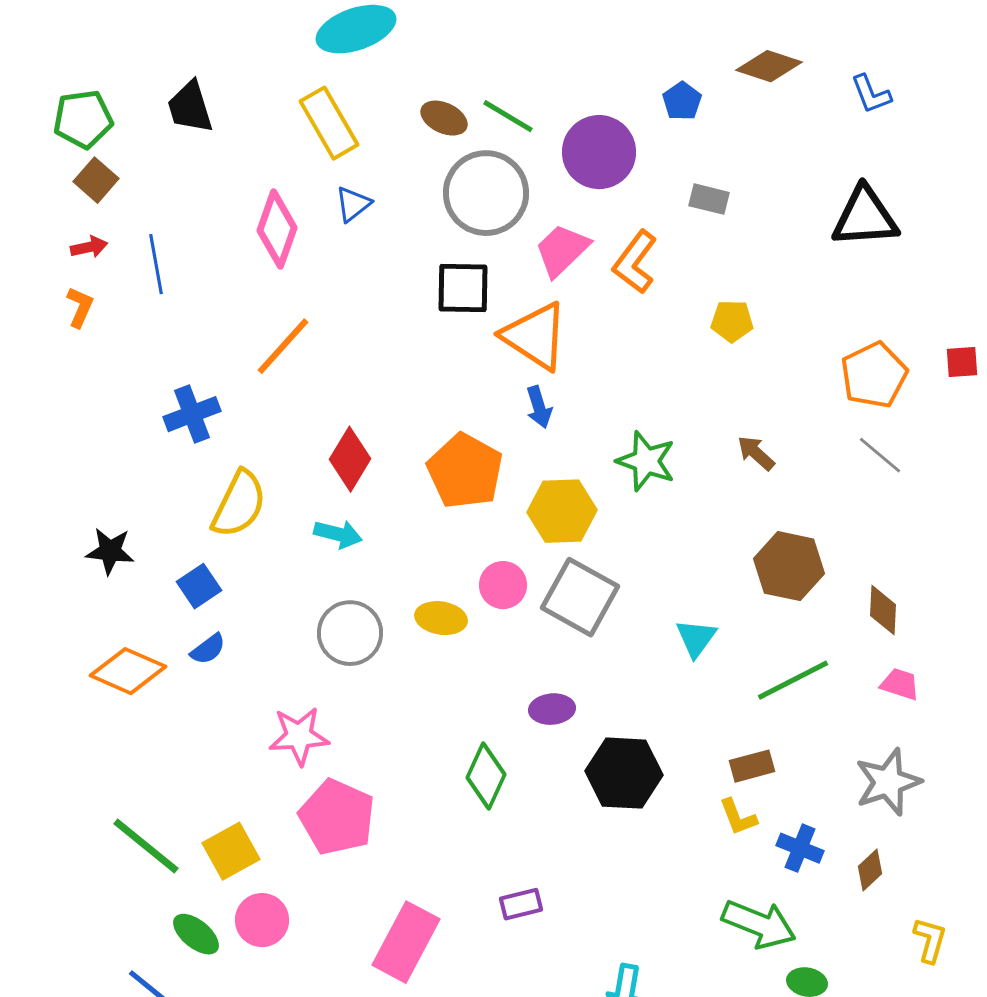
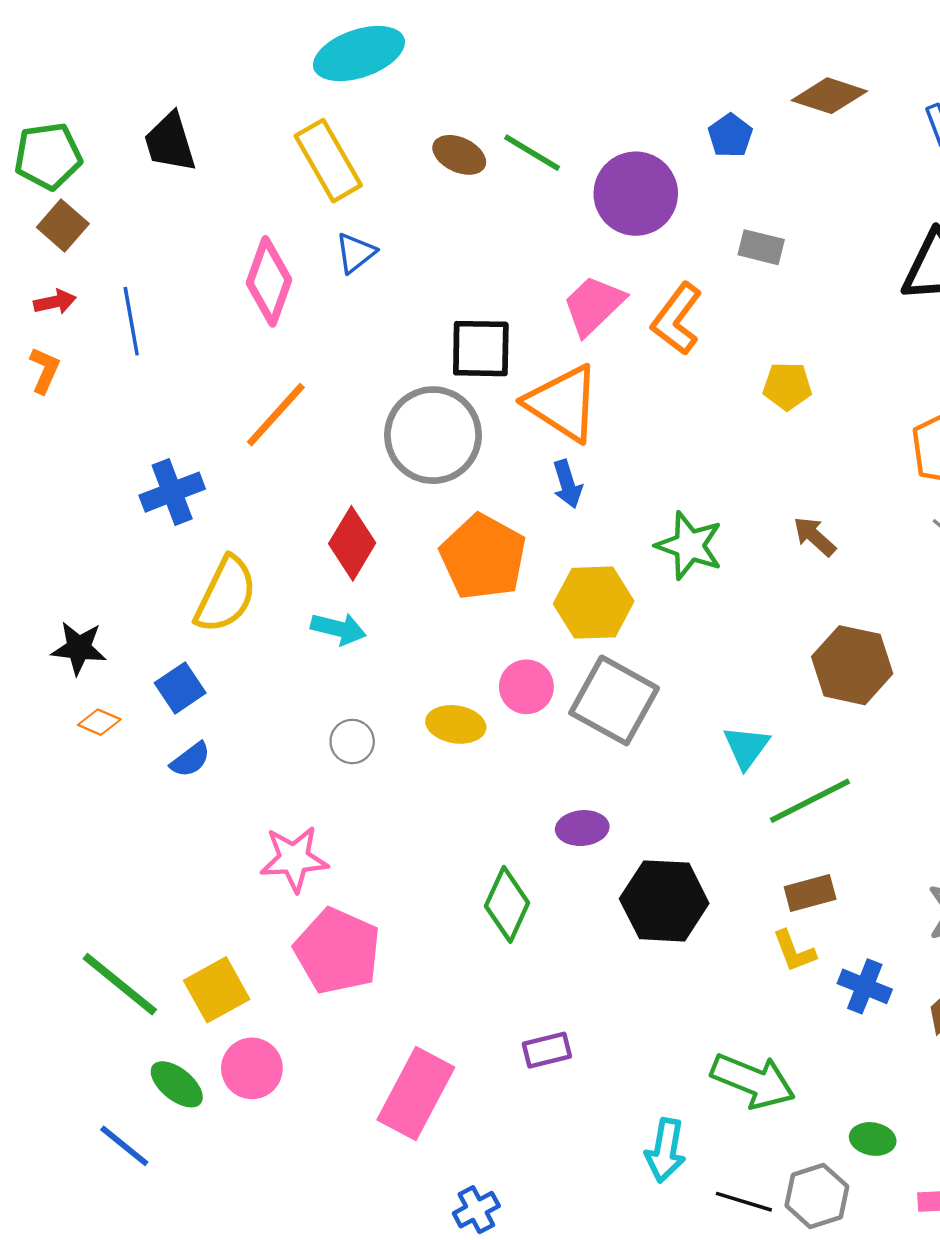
gray circle: (486, 193) -> (433, 435), moved
gray circle: (350, 633) -> (352, 741), size x0.6
orange diamond: (128, 671) -> (99, 722), moved, size x0.5
green line: (793, 680) -> (810, 801), moved
green arrow: (759, 924) -> (753, 1081), moved

